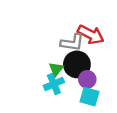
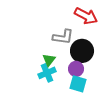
red arrow: (91, 35) -> (86, 16), moved
black circle: (77, 64) -> (82, 51), moved

